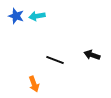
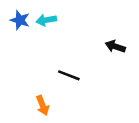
black arrow: (92, 55) -> (115, 46), moved

